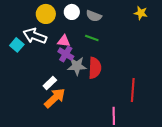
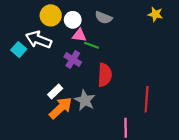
white circle: (72, 12) -> (73, 20), moved
green line: (92, 38) -> (91, 45), moved
pink triangle: (64, 41) -> (79, 35), moved
gray star: (77, 66) -> (85, 100), moved, turned 30

